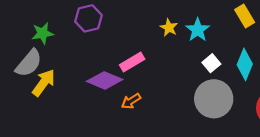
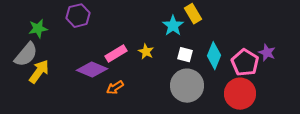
yellow rectangle: (245, 16) -> (193, 14), moved
yellow star: (169, 28) -> (146, 52), moved
white square: (211, 63) -> (185, 55), turned -35

